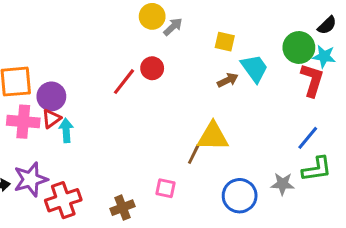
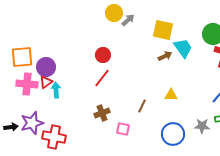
yellow square: (225, 42) -> (163, 30), size x1.5
red circle: (152, 68) -> (103, 55), moved
red line: (124, 82) -> (102, 78), moved
yellow triangle: (213, 136) -> (171, 95), moved, size x0.6
red cross: (63, 200) -> (54, 137), turned 30
brown cross: (123, 208) -> (102, 113), moved

